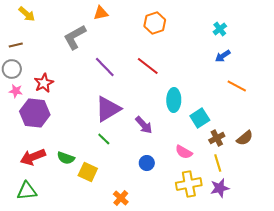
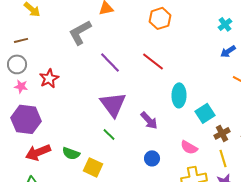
purple triangle: (108, 109) -> (113, 104), turned -36
purple hexagon: (35, 113) -> (26, 119), moved

